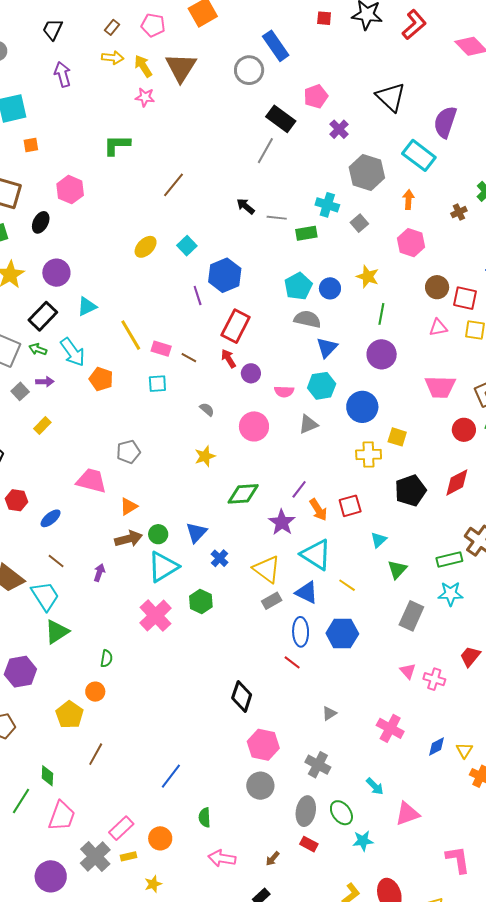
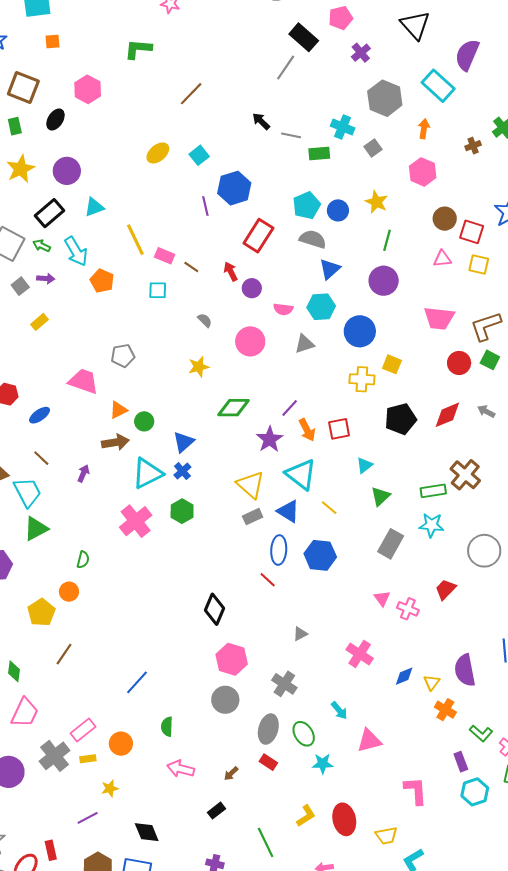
red rectangle: (236, 326) -> (258, 236), moved
green circle: (158, 534) -> (144, 421), moved
blue cross: (220, 558) -> (182, 471), moved

